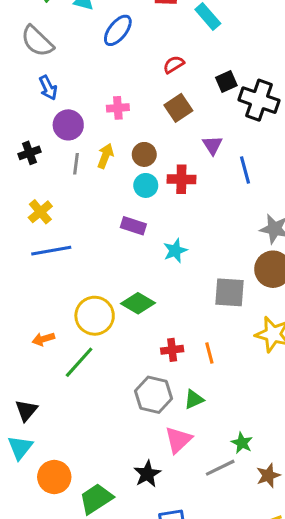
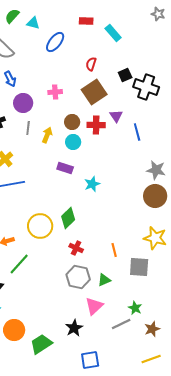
red semicircle: (174, 64) -> (91, 64), turned -40
brown square: (178, 108) -> (94, 92), size x1.4
yellow arrow: (105, 156) -> (47, 135), moved
red cross: (181, 179) -> (96, 125), moved
gray square: (230, 292) -> (139, 267), moved
green diamond: (138, 303) -> (68, 218), turned -75
red cross: (172, 350) -> (76, 248), moved, turned 32
green line: (79, 362) -> (19, 264), moved

